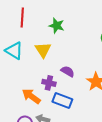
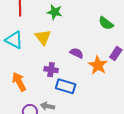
purple semicircle: (68, 71) -> (77, 53), moved
orange arrow: (31, 96) -> (19, 82), moved, turned 30

